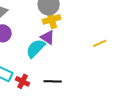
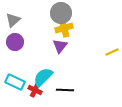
purple triangle: (48, 37) -> (60, 46), turned 35
cyan semicircle: (36, 48) -> (43, 77), moved

